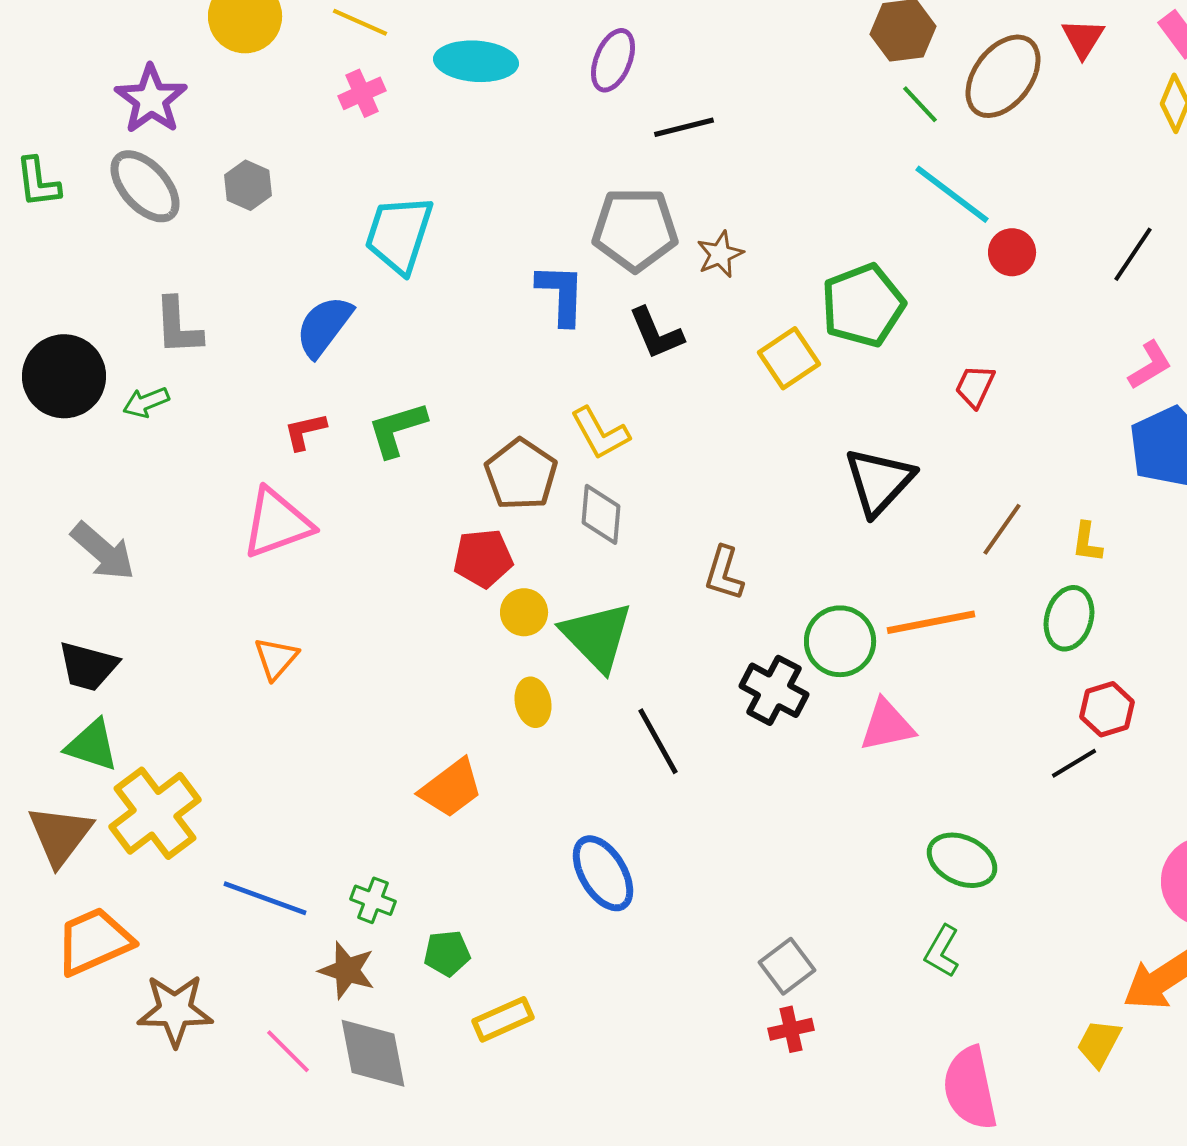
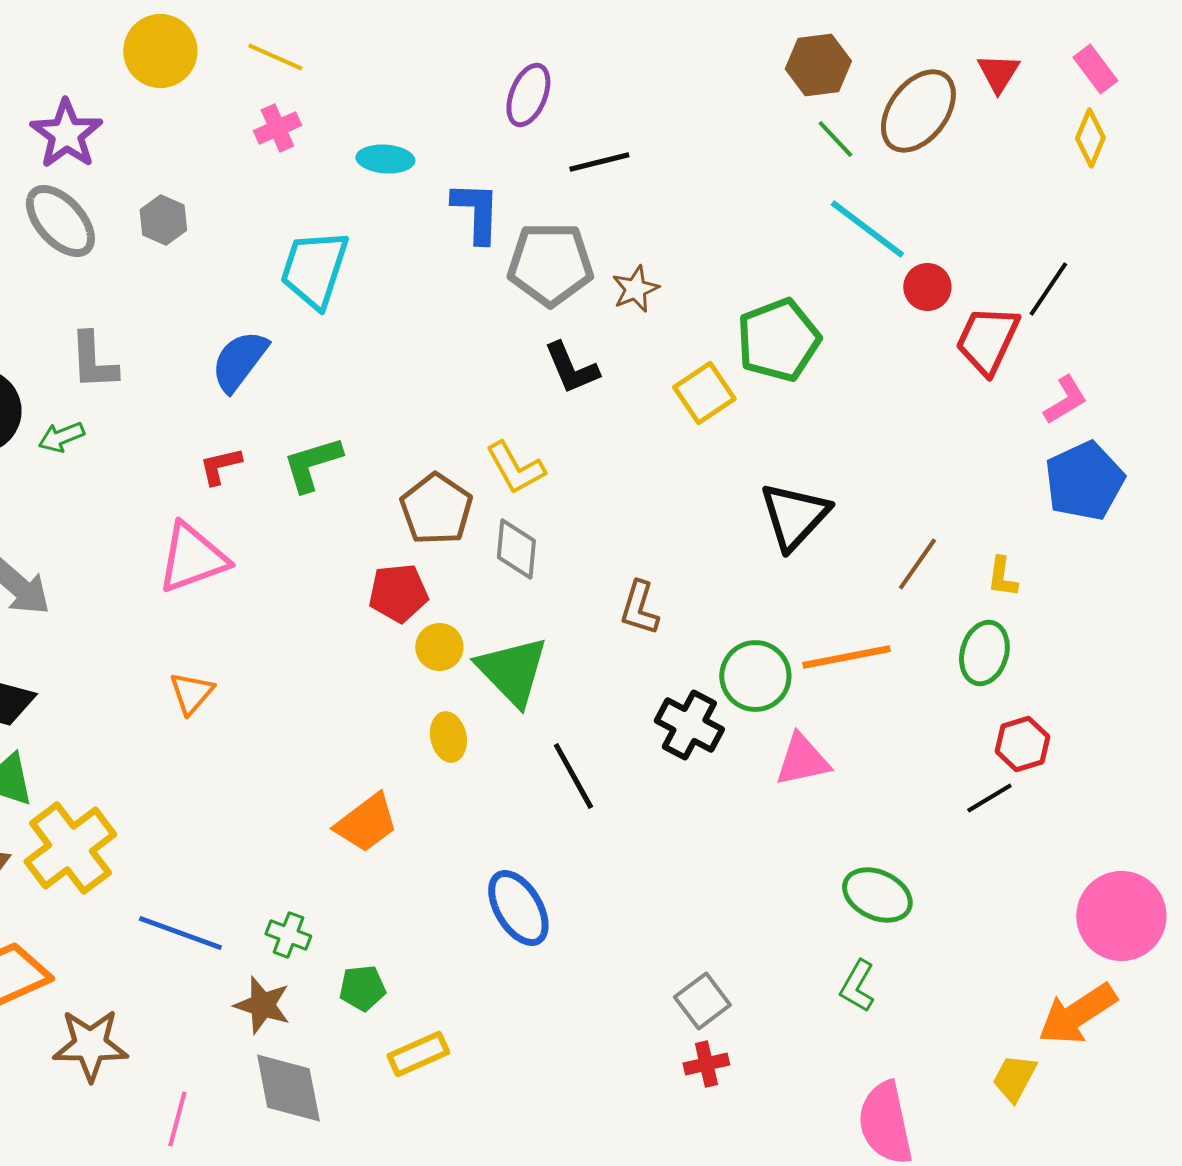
cyan ellipse: (476, 61) -> (385, 159), moved, size x0.7
blue L-shape: (561, 294) -> (476, 212), moved
red trapezoid: (975, 386) -> (987, 340), moved, size x1.6
pink line: (288, 1051) -> (177, 1119), moved, turned 60

